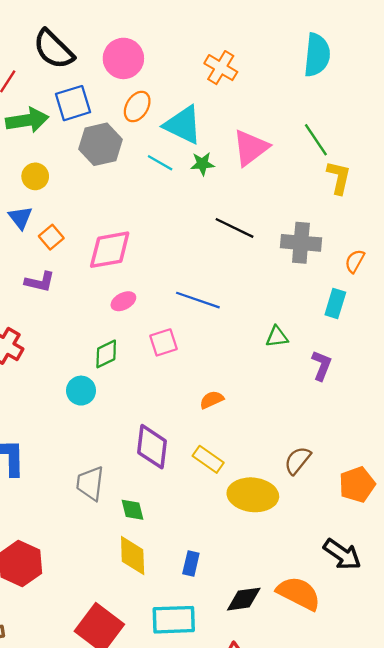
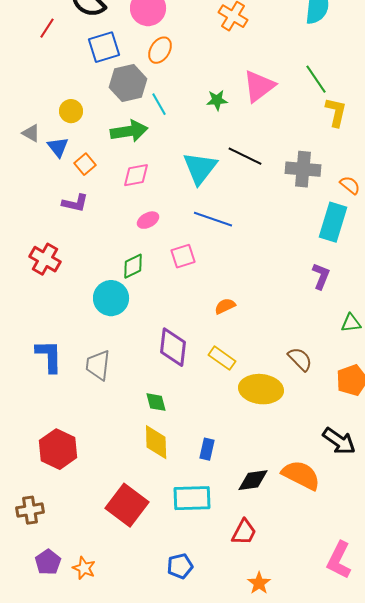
green arrow: (27, 120) -> (129, 131), moved
cyan triangle: (183, 125) -> (200, 168), moved, turned 42
cyan line: (160, 163) -> (159, 104), moved, turned 30
pink diamond: (110, 250) -> (136, 175), size x0.7
orange semicircle: (355, 261) -> (350, 185), turned 100
cyan rectangle: (335, 304) -> (333, 222), size x1.5
green triangle: (277, 337) -> (351, 323), moved
cyan circle: (81, 391) -> (111, 298), size x1.4
brown semicircle: (298, 460) -> (300, 359), turned 96
gray trapezoid: (90, 483) -> (98, 365), moved

